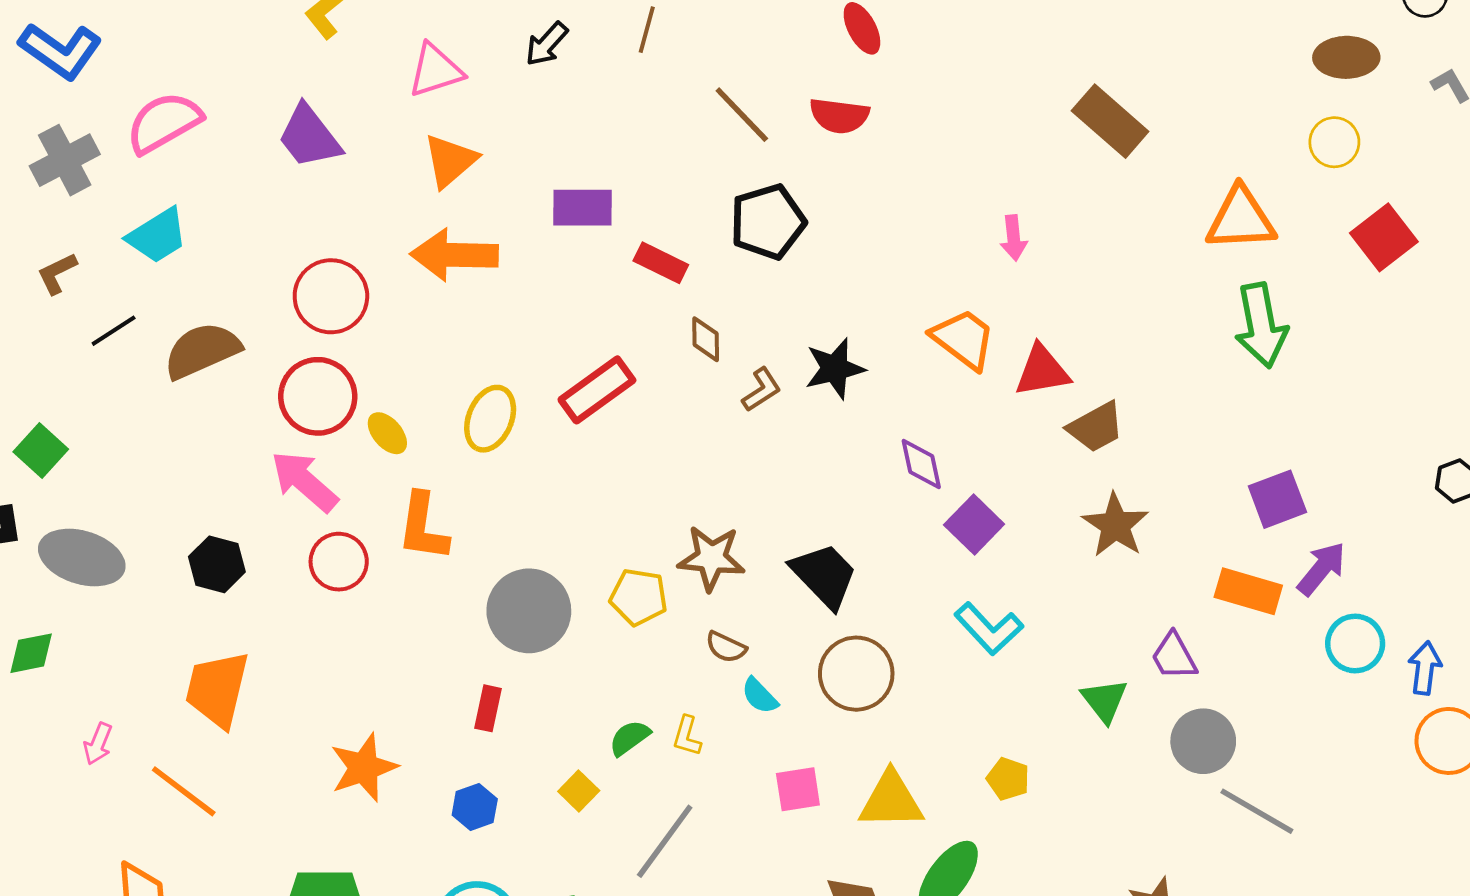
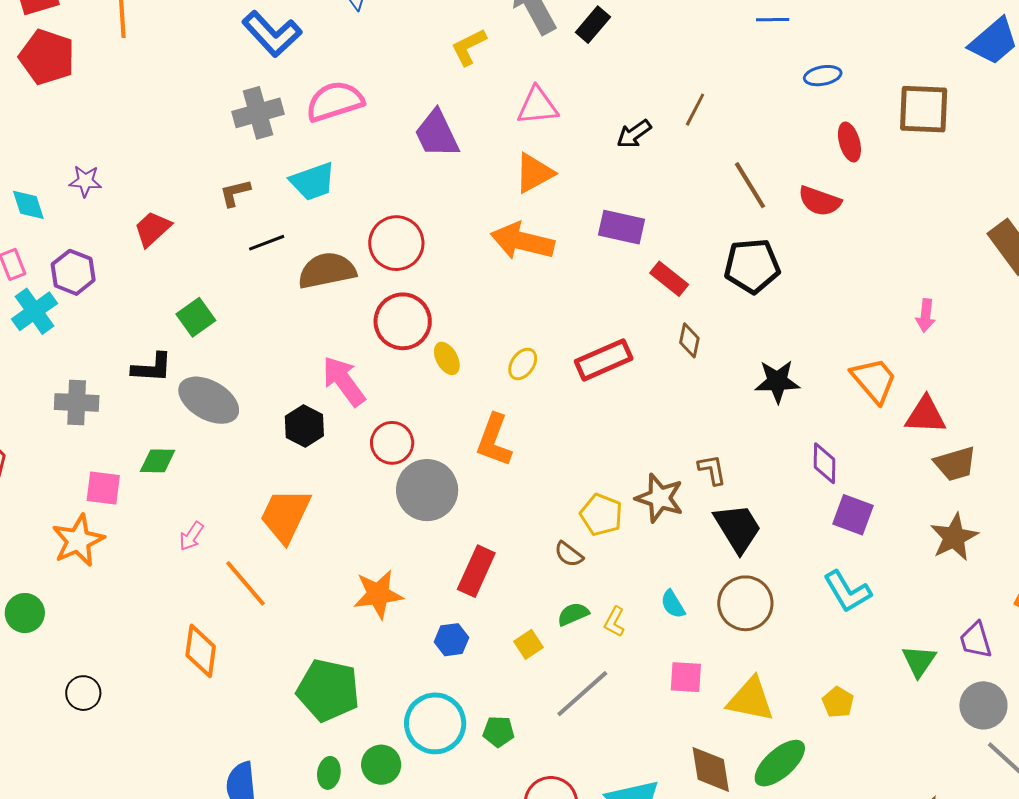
black arrow: (547, 44) -> (634, 134), moved
red circle: (331, 296) -> (396, 243), moved
brown L-shape: (762, 390) -> (712, 470), moved, turned -80
yellow ellipse: (490, 419) -> (523, 364), size x0.7
pink arrow: (304, 481) -> (344, 381), moved
purple square: (974, 524) -> (853, 515), turned -36
orange L-shape: (423, 527) -> (494, 440), moved
gray circle: (529, 611) -> (427, 490), moved
brown semicircle: (726, 647) -> (569, 554), moved
red rectangle: (488, 708) -> (476, 571), size x1.5

